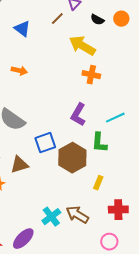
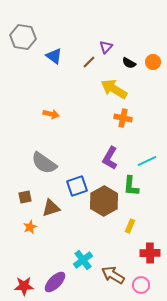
blue triangle: (22, 29) -> (54, 56), moved
brown arrow: (77, 215) -> (113, 275), moved

